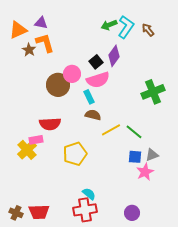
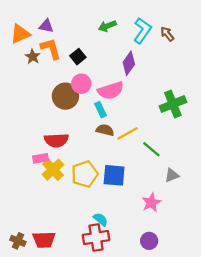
green arrow: (109, 25) -> (107, 26), moved
black square: (96, 62) -> (78, 57), moved
yellow line: (111, 130) -> (128, 133), moved
yellow cross: (27, 150) -> (53, 170), moved
blue square: (135, 157) -> (114, 175), moved, size x1.5
pink star: (145, 172) -> (151, 202), moved

